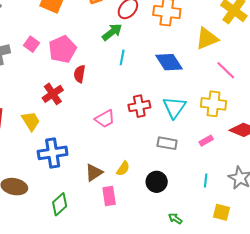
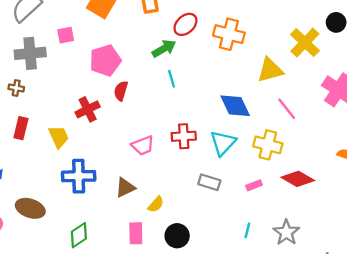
pink square: (32, 44) -> (66, 35), moved, turned 35
cyan line: (122, 57) -> (172, 79), turned -35
blue diamond: (169, 62) -> (235, 106), moved
brown triangle: (94, 172) -> (125, 188), moved
black circle: (157, 182) -> (177, 236), moved

